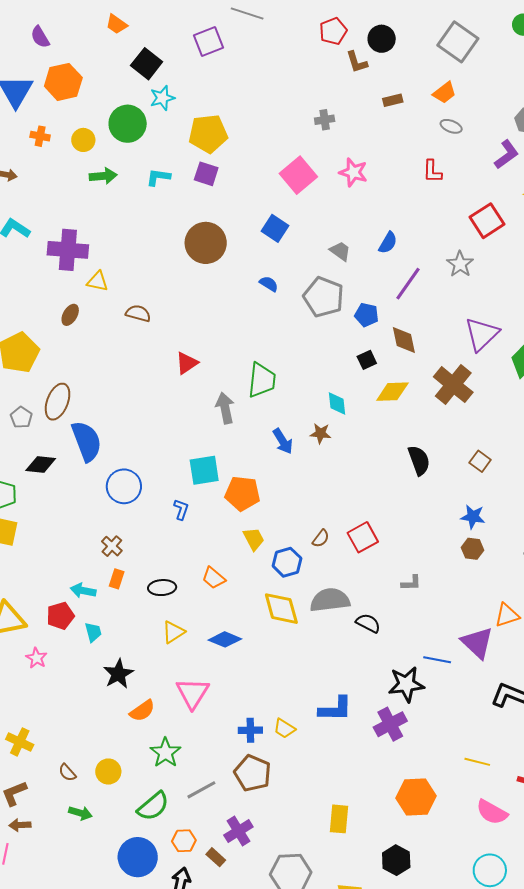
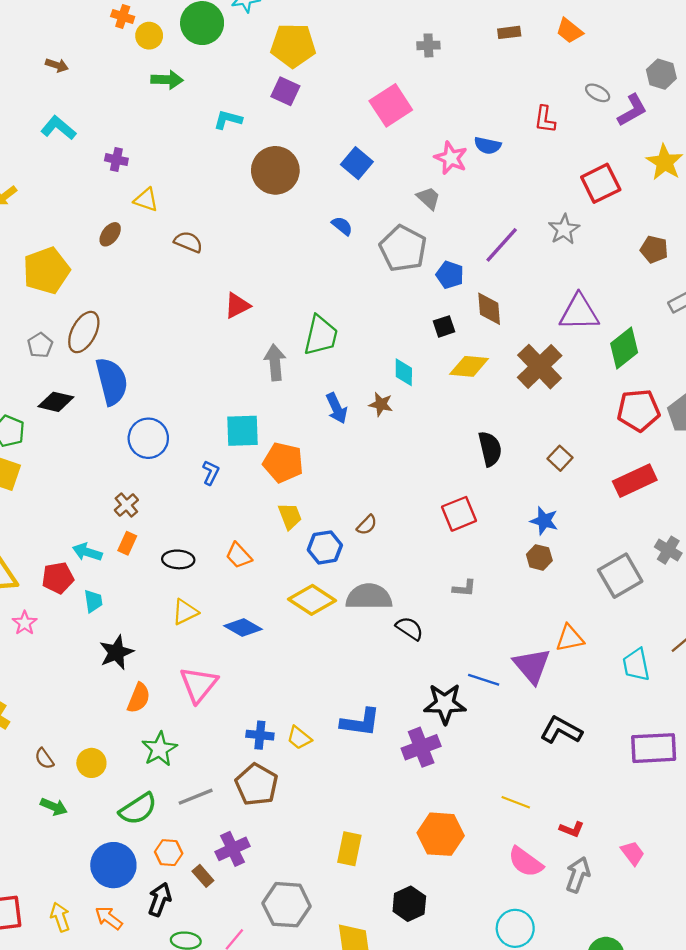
orange trapezoid: (444, 93) -> (569, 31), turned 70
gray ellipse: (451, 126) -> (598, 93), moved
orange cross: (40, 136) -> (123, 16), moved
pink star: (353, 172) -> (451, 158), moved
cyan L-shape: (158, 177) -> (228, 120), moved
blue semicircle: (388, 243) -> (488, 146), moved, turned 65
purple cross: (68, 250) -> (116, 160), size x0.5
purple triangle: (482, 334) -> (579, 313), turned 36
red square: (363, 537) -> (459, 514), moved
yellow diamond: (281, 609) -> (312, 600), turned -48
orange semicircle: (142, 711) -> (139, 698), turned -40

